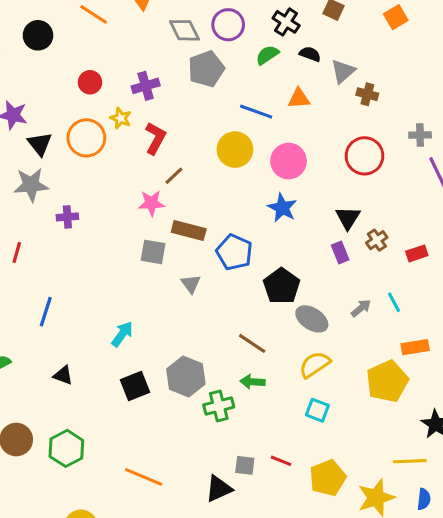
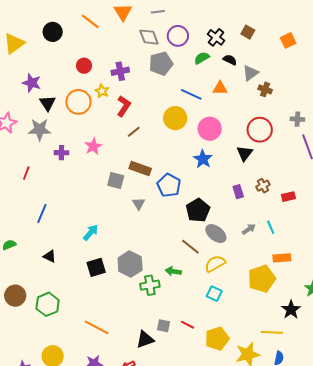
pink star: (151, 203) -> (93, 146), moved, turned -30
black triangle: (348, 218) -> (245, 153), moved
brown line: (252, 343) -> (190, 247), moved

